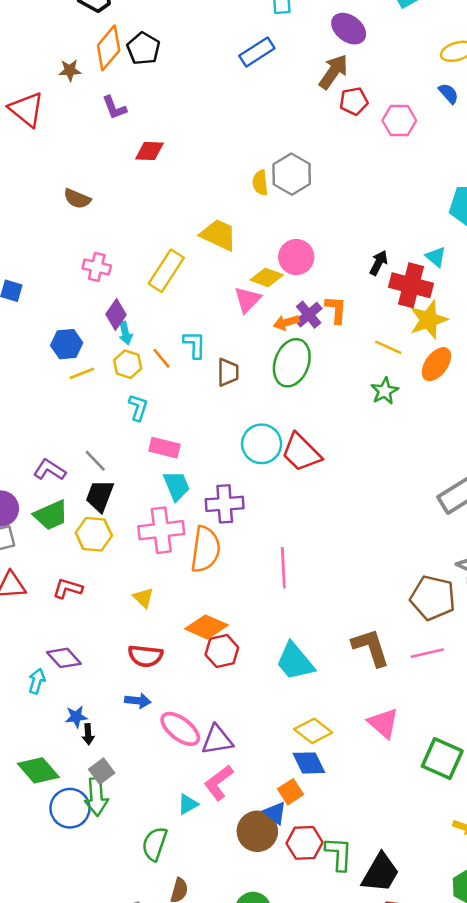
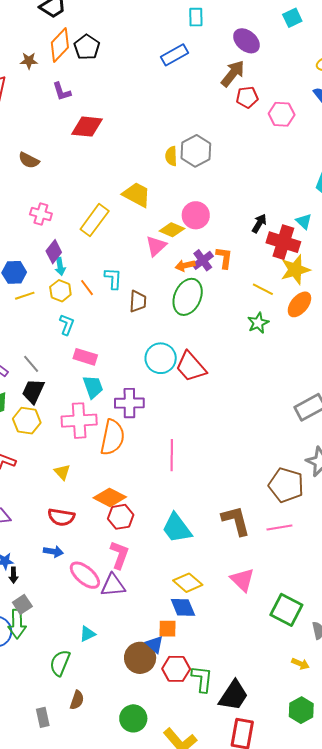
red diamond: (149, 151) -> (87, 127), size x1.4
pink L-shape: (219, 783) -> (119, 555), moved, turned 144
orange square: (291, 792) -> (167, 629), turned 30

